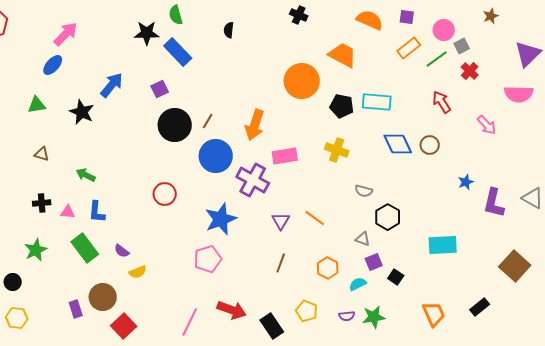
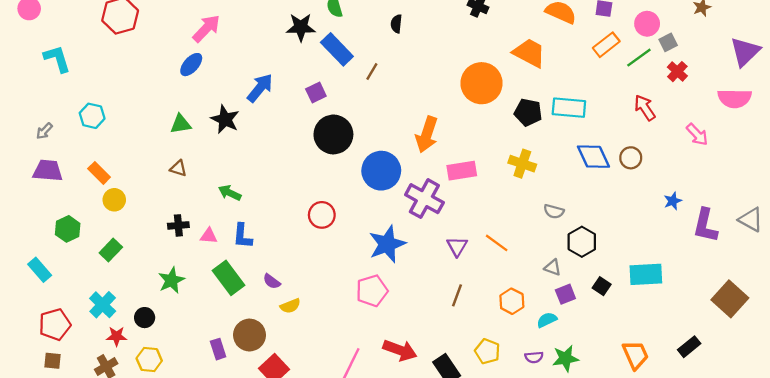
green triangle: (37, 105) -> (181, 124), moved
brown line: (208, 121) -> (372, 72), moved
black square: (396, 277) -> (602, 286), moved

